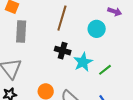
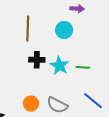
green line: (105, 70) -> (83, 67), turned 56

